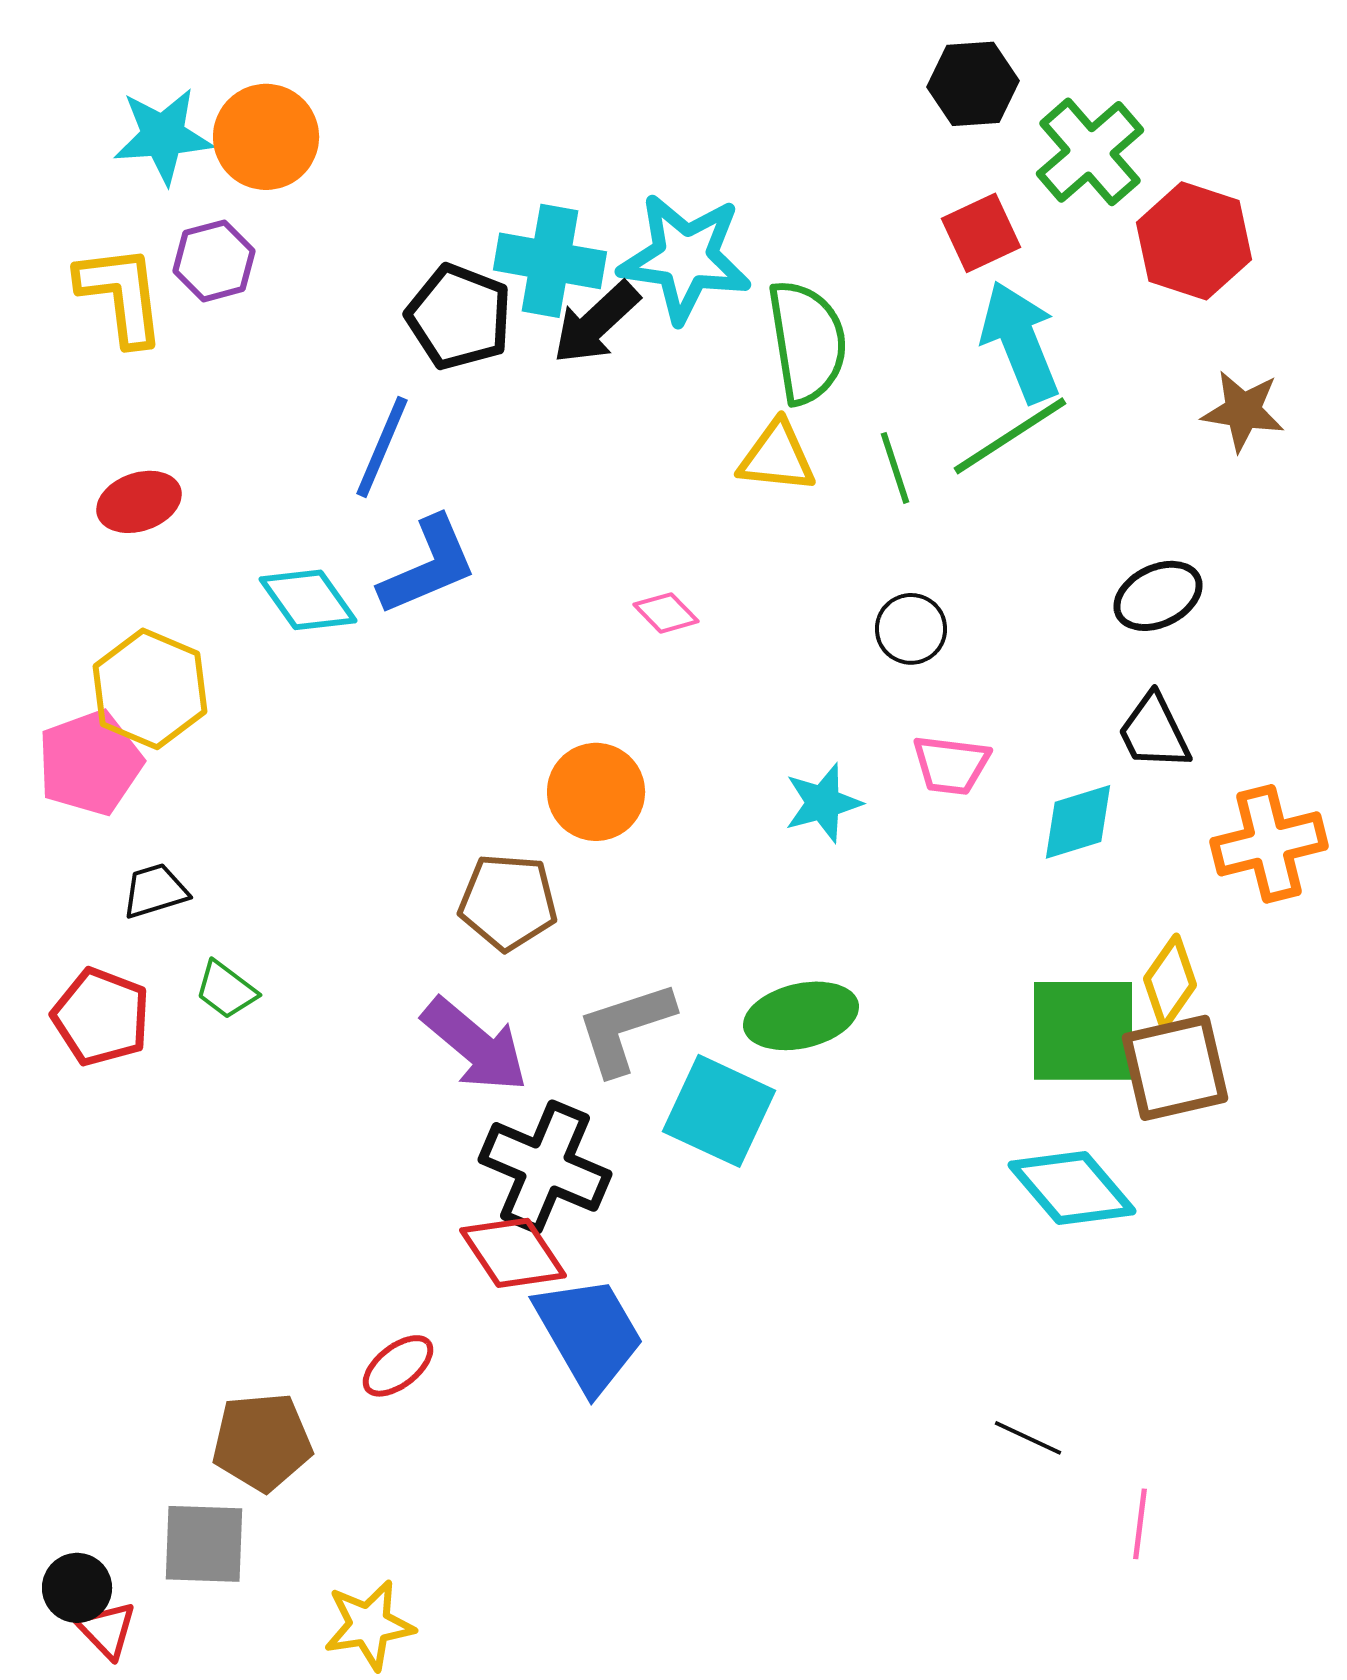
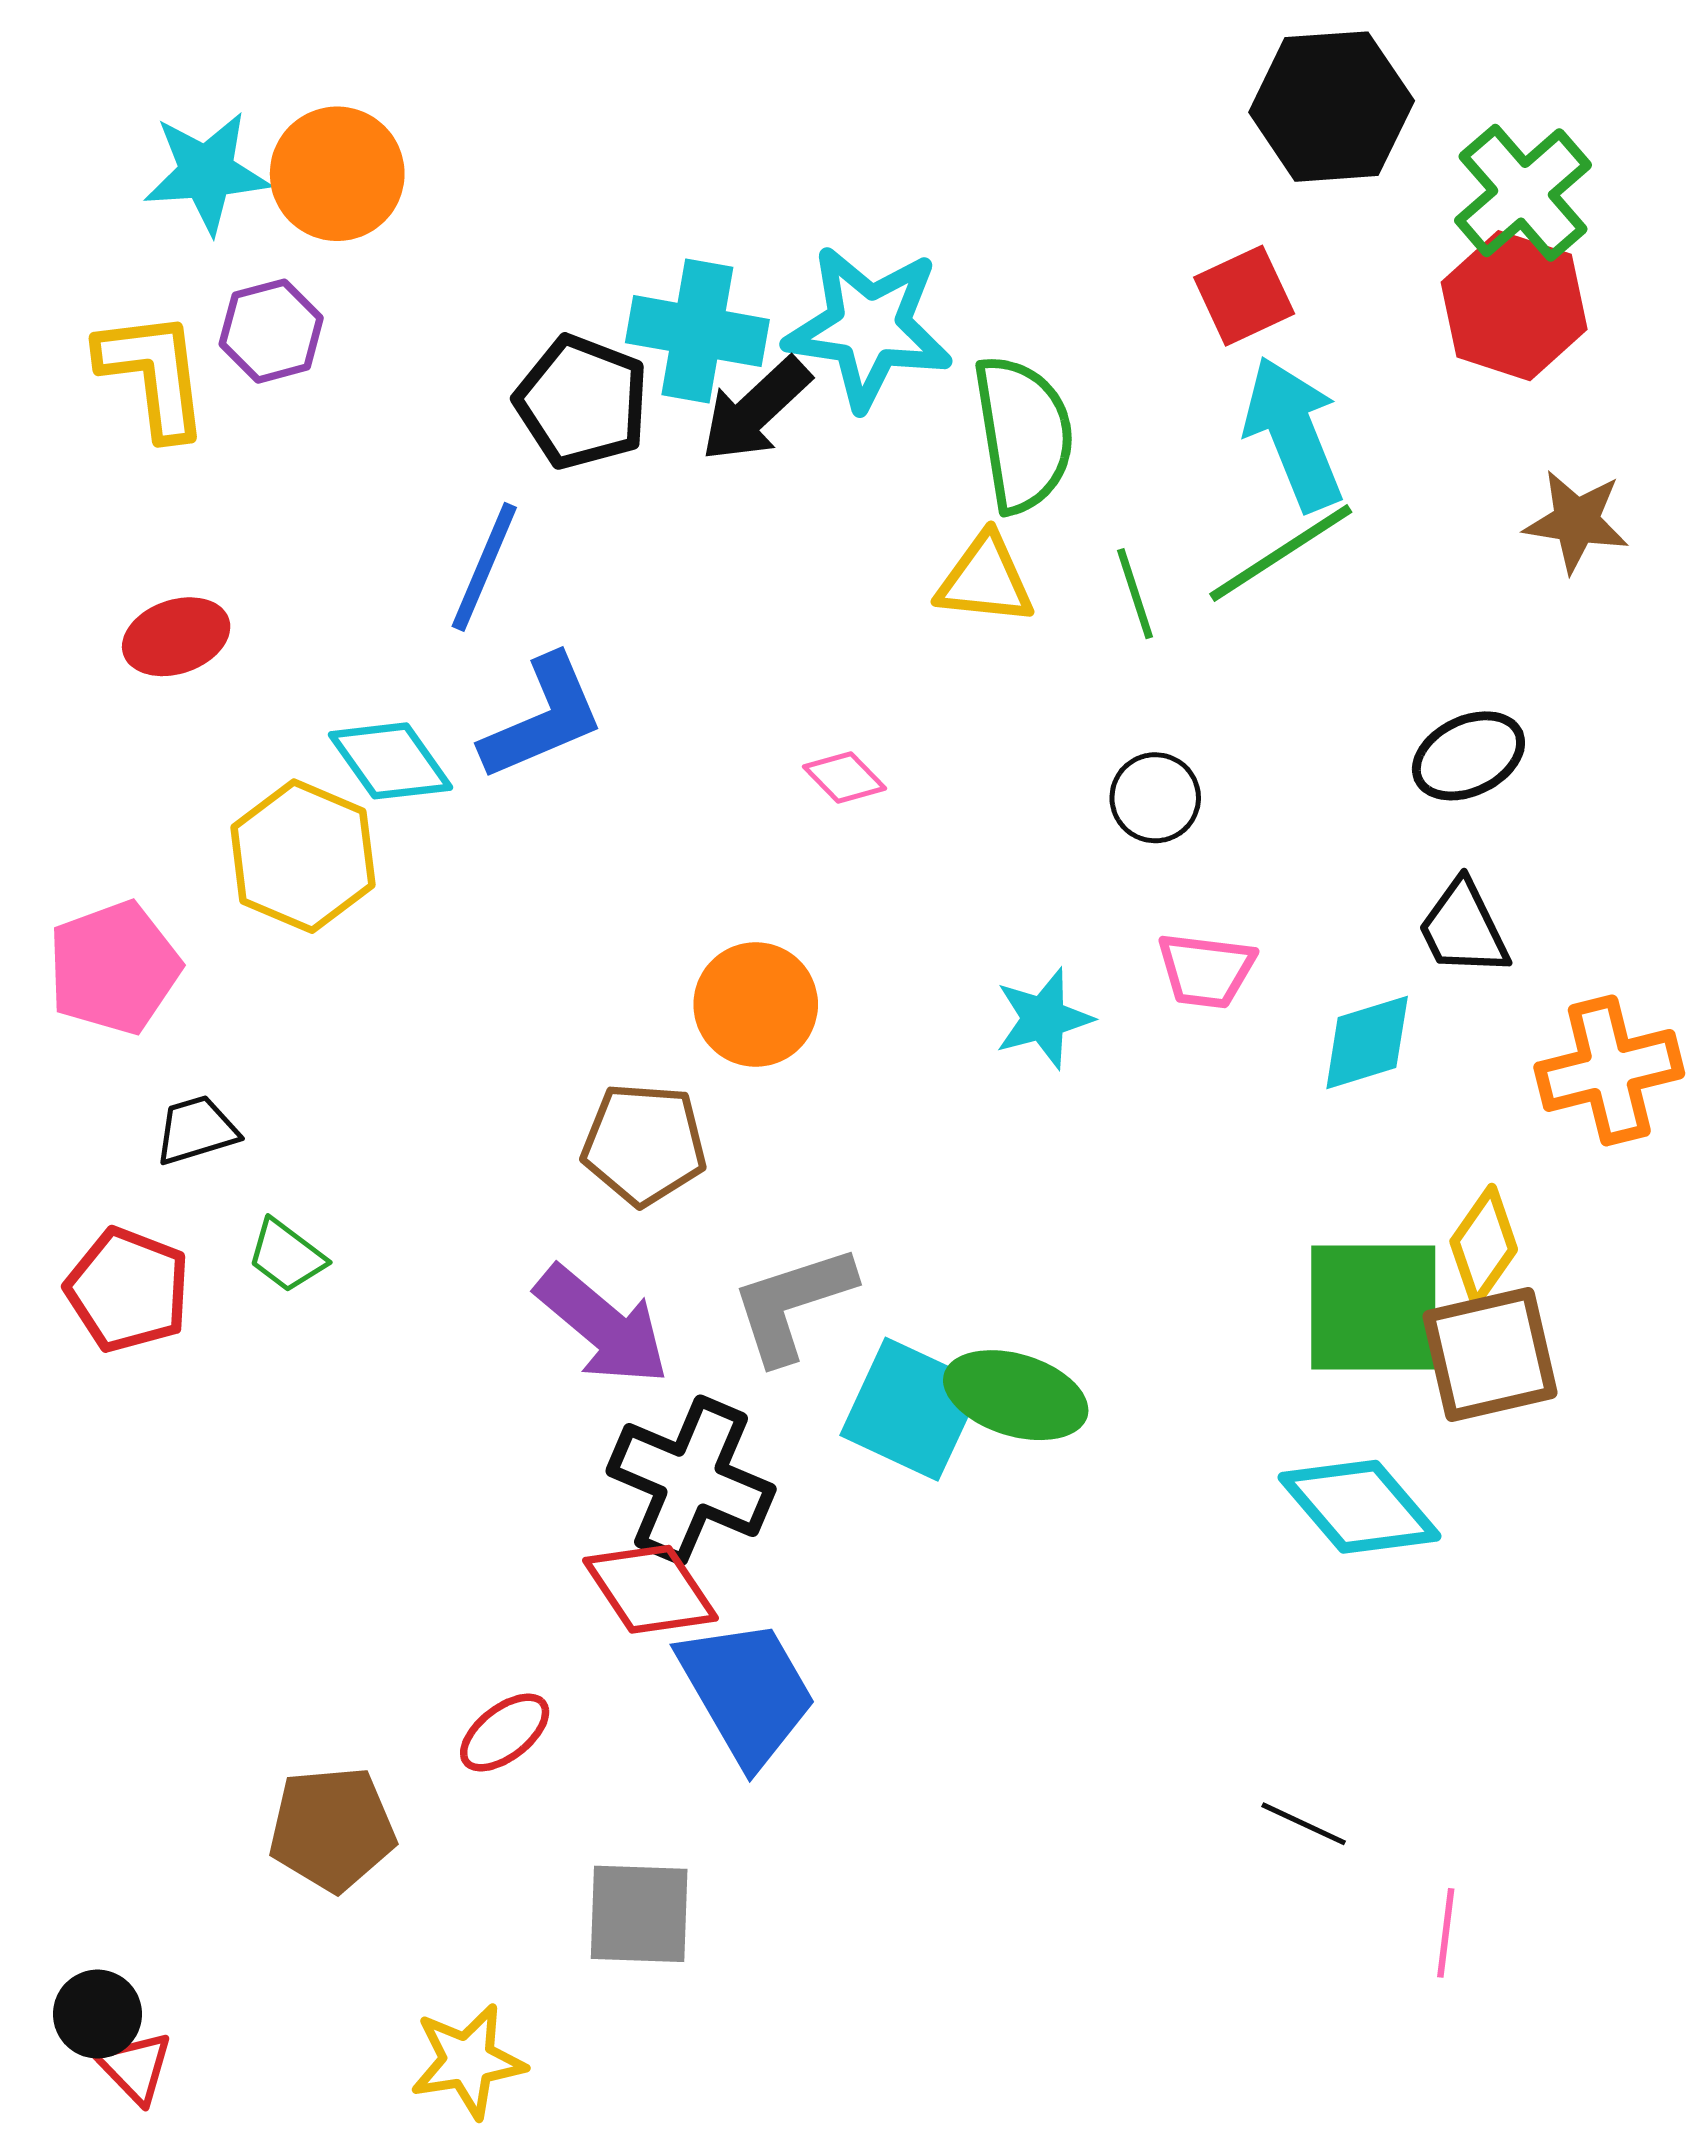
black hexagon: (973, 84) -> (1332, 107), moved, size x1.4
green cross: (1090, 152) -> (1523, 193), moved
yellow hexagon: (150, 689) -> (303, 856), moved
green ellipse: (801, 1016) -> (1016, 1395), moved, turned 30
gray square: (204, 1544) -> (639, 1914), moved

